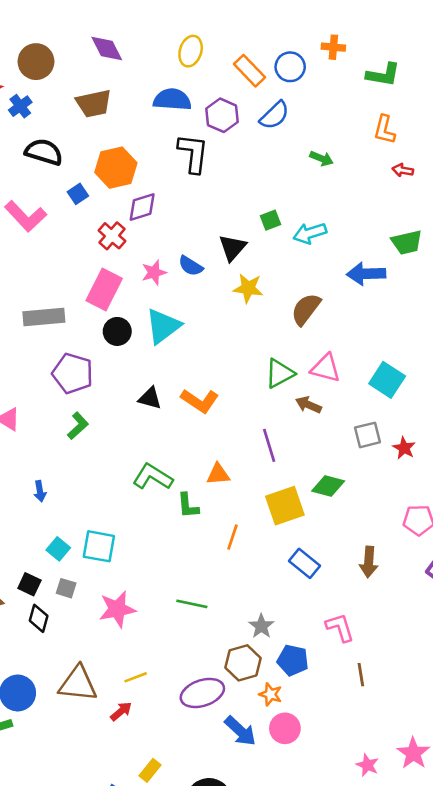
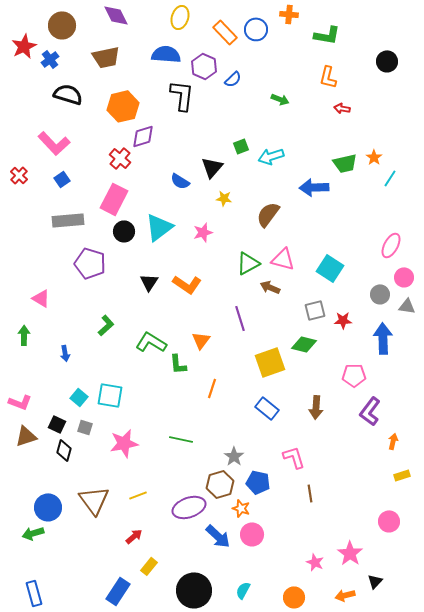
blue semicircle: (274, 115) -> (233, 79), moved, size x0.7
blue square: (78, 194) -> (62, 179), moved
pink star: (154, 272) -> (203, 232), moved
yellow star: (248, 288) -> (224, 198), size x0.7
black triangle: (150, 398) -> (149, 282), turned 48
green L-shape: (78, 426) -> (106, 325), moved
red star: (404, 448) -> (343, 320), turned -30
orange triangle: (218, 474) -> (201, 340), turned -48
green diamond: (328, 486) -> (304, 344), moved
yellow square: (285, 506) -> (270, 362), moved
brown triangle: (78, 684) -> (94, 500), turned 48
red arrow: (121, 711) -> (134, 536), moved

